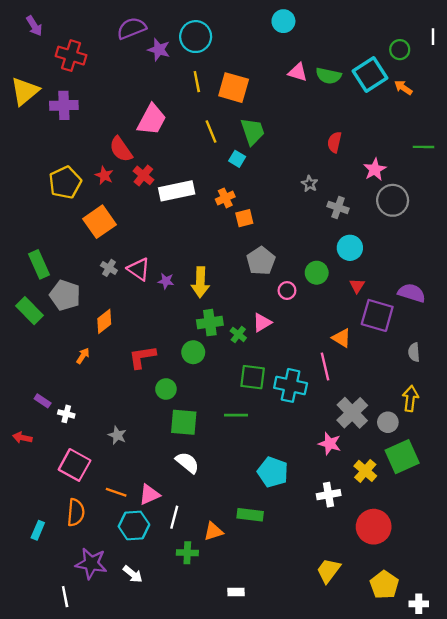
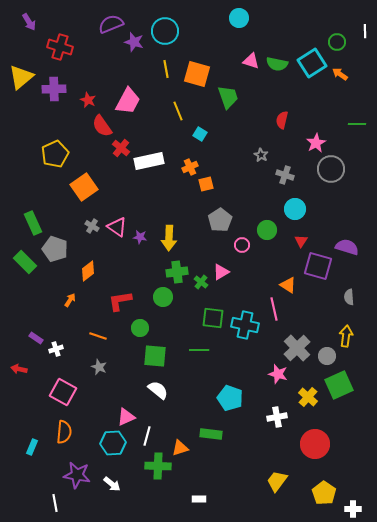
green trapezoid: (253, 131) -> (228, 97), moved
red star: (104, 175) -> (88, 100), moved
white cross: (66, 414) -> (56, 349), turned -32
orange line: (116, 492) -> (98, 336), moved
green cross: (187, 553) -> (158, 466), size x1.4

